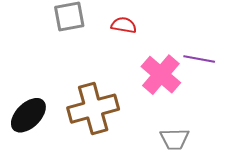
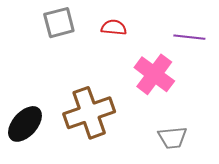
purple line: (199, 59) -> (189, 37), moved

